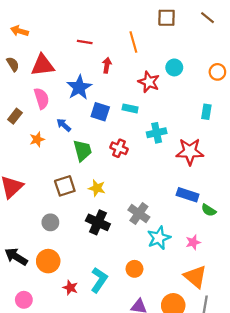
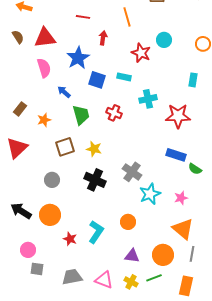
brown rectangle: (15, 116) -> (20, 109), moved
orange star: (37, 139) -> (44, 120), moved

